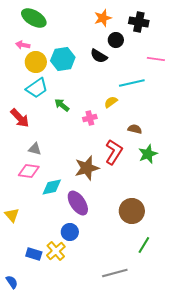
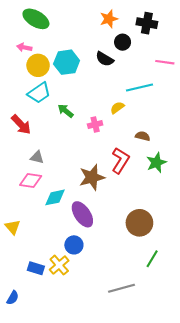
blue semicircle: (12, 282) -> (13, 298), turned 64

